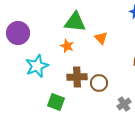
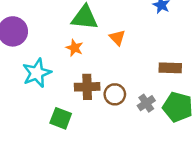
gray cross: (124, 104) -> (146, 103), moved

